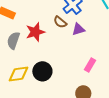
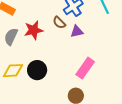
pink rectangle: (90, 65) -> (85, 68), size x1.5

